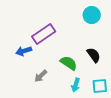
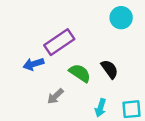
black semicircle: (94, 55) -> (110, 69), moved
green semicircle: (69, 63) -> (80, 73), moved

